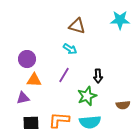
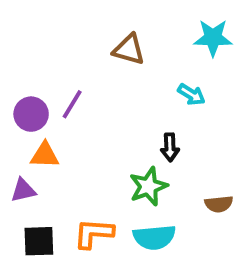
cyan arrow: (70, 49) -> (191, 94), moved
purple line: (64, 75) -> (72, 104), moved

